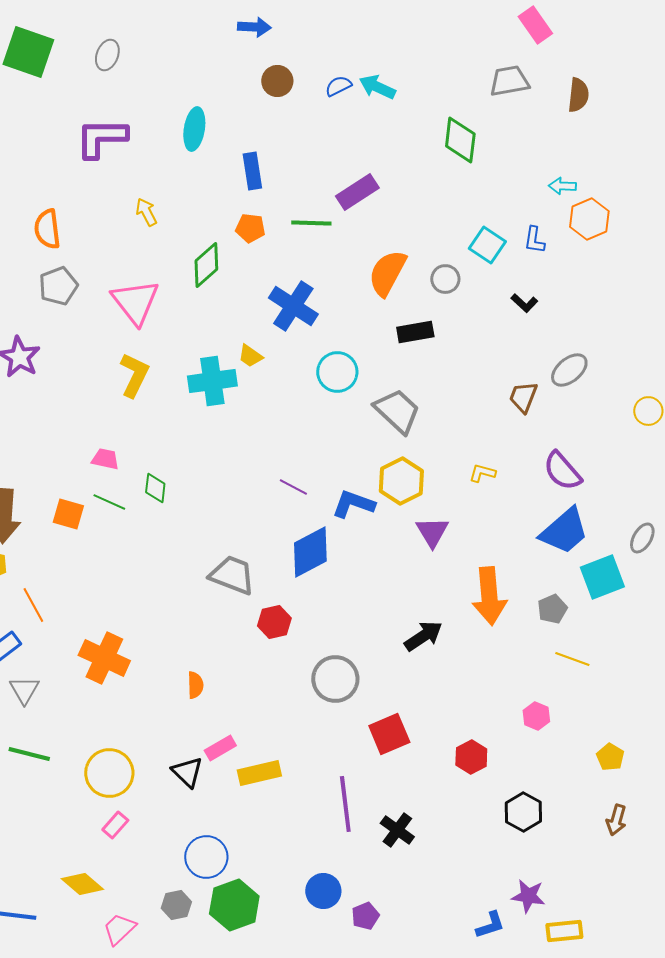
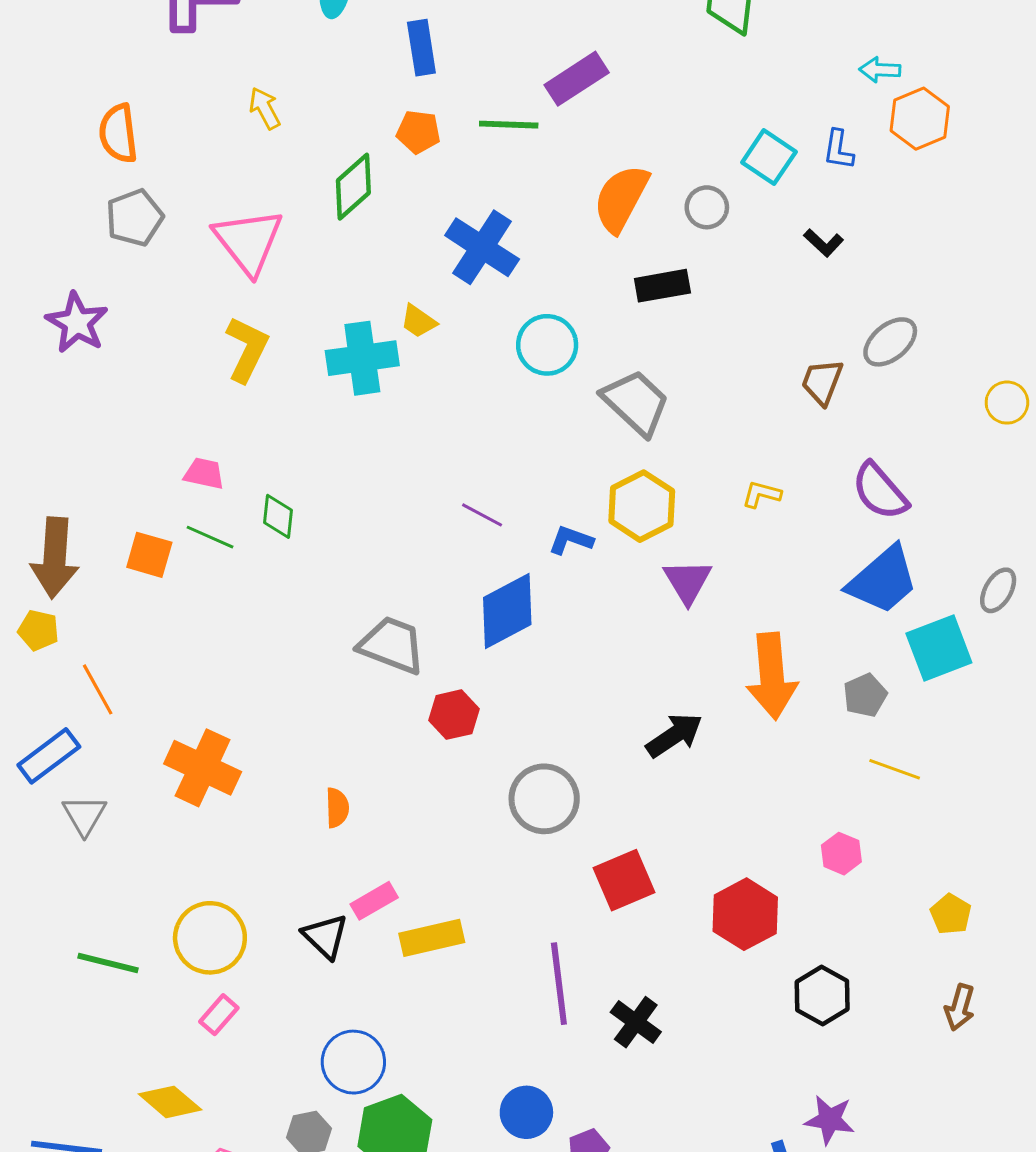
blue L-shape: (353, 504) -> (571, 540), size x0.7
green line: (29, 754) -> (108, 963), moved
red hexagon: (471, 757) -> (745, 914), size x1.4

